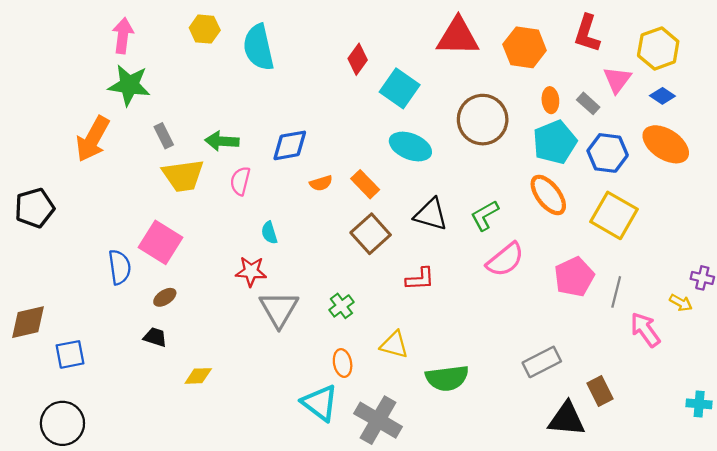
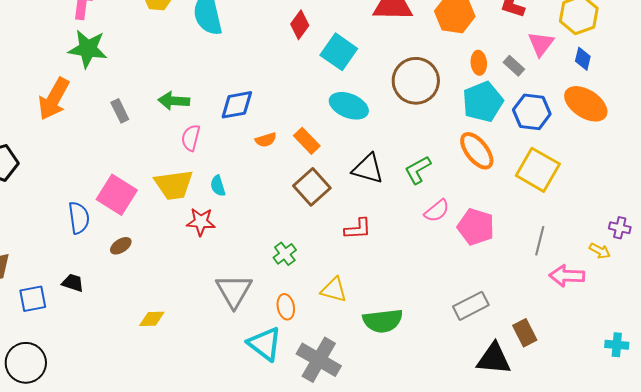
blue diamond: (662, 96) -> (583, 59), turned 70
gray rectangle: (164, 136) -> (120, 111), moved
yellow trapezoid: (183, 176) -> (174, 185), moved
pink semicircle: (505, 260) -> (437, 211), size x0.7
pink pentagon: (574, 277) -> (476, 227), moved, turned -30
gray triangle: (279, 309) -> (234, 291), moved
pink arrow: (645, 330) -> (567, 276), turned -52
black trapezoid: (155, 337) -> (73, 283), moved

